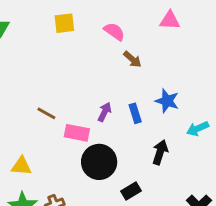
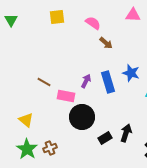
blue rectangle: (135, 113) -> (108, 82), size x1.5
black arrow: (160, 152) -> (126, 133), moved
yellow triangle: (21, 166) -> (26, 120), turned 35

